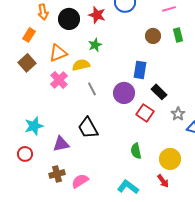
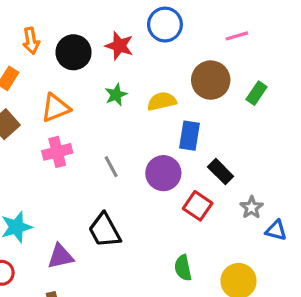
green rectangle: (178, 35) -> (256, 93), moved, turned 48
brown circle: (153, 36) -> (211, 80), size x1.5
yellow semicircle: (81, 65) -> (162, 101), moved
pink cross: (59, 80) -> (57, 152), turned 30

